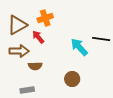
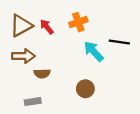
orange cross: (45, 18) -> (78, 22), moved
red arrow: (38, 37) -> (47, 27), moved

